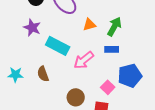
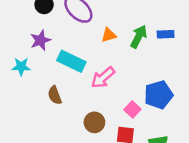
purple star: (32, 28) -> (40, 40), turned 30
blue rectangle: (112, 49) -> (166, 34), moved
cyan star: (16, 75) -> (21, 67), moved

